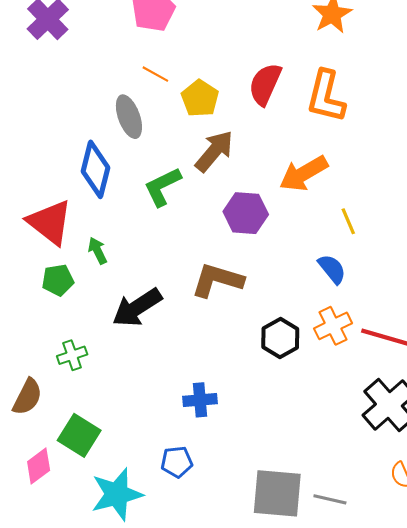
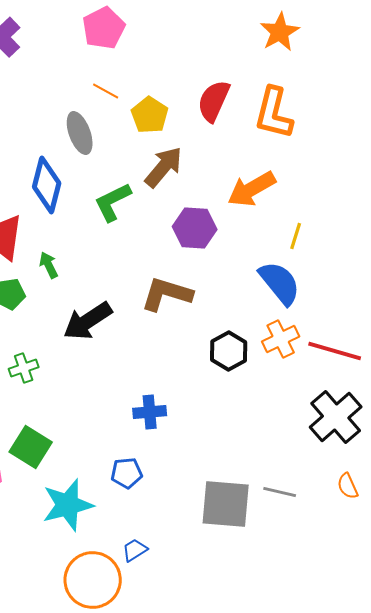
yellow line: (348, 221) -> (296, 236), turned 40
blue semicircle: (332, 269) -> (280, 283), size x1.5
gray line: (330, 499) -> (280, 492), moved

